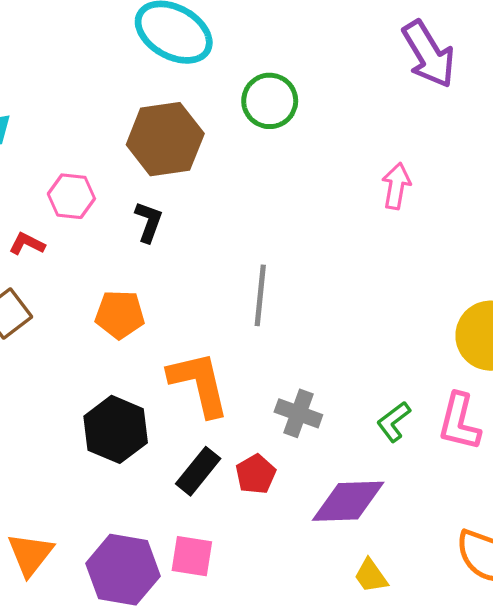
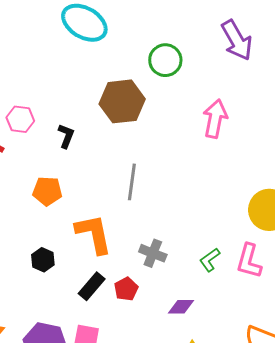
green circle: (270, 101) -> (165, 60), moved
brown hexagon: (165, 139) -> (122, 101), moved
pink arrow: (396, 186) -> (215, 119), size x1.4
black hexagon: (116, 429) -> (43, 260), size x0.6
purple diamond: (348, 501) -> (181, 307), size x0.6

